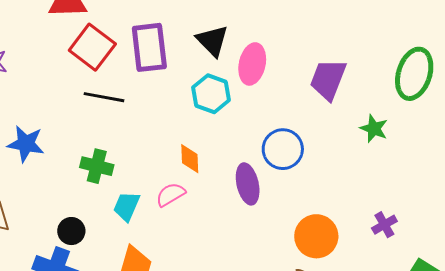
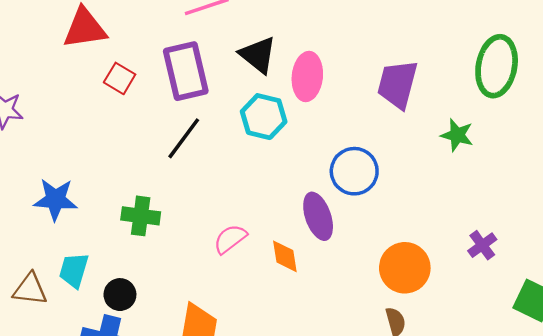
red square: (92, 47) -> (120, 78), size x0.6
black line: (104, 97) -> (184, 138), moved, turned -57
orange diamond: (190, 159) -> (285, 256), moved
cyan trapezoid: (126, 206) -> (74, 270), moved

